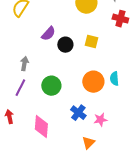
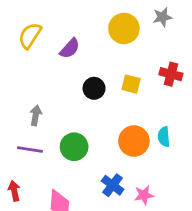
red cross: (120, 19) -> (171, 74), moved
purple semicircle: (48, 34) -> (70, 48), moved
purple line: (20, 88) -> (30, 150), turned 72

